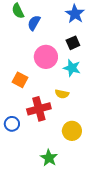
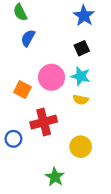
blue semicircle: (34, 23) -> (28, 38), moved
pink circle: (46, 57) -> (52, 77), moved
yellow semicircle: (62, 94) -> (81, 100), moved

